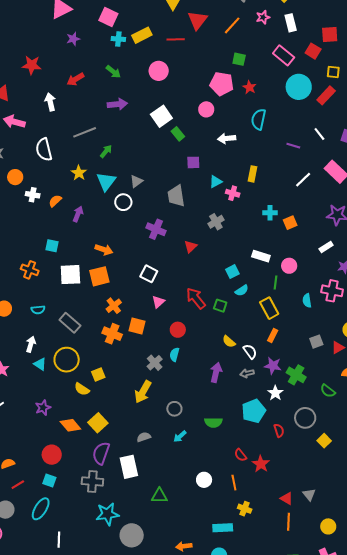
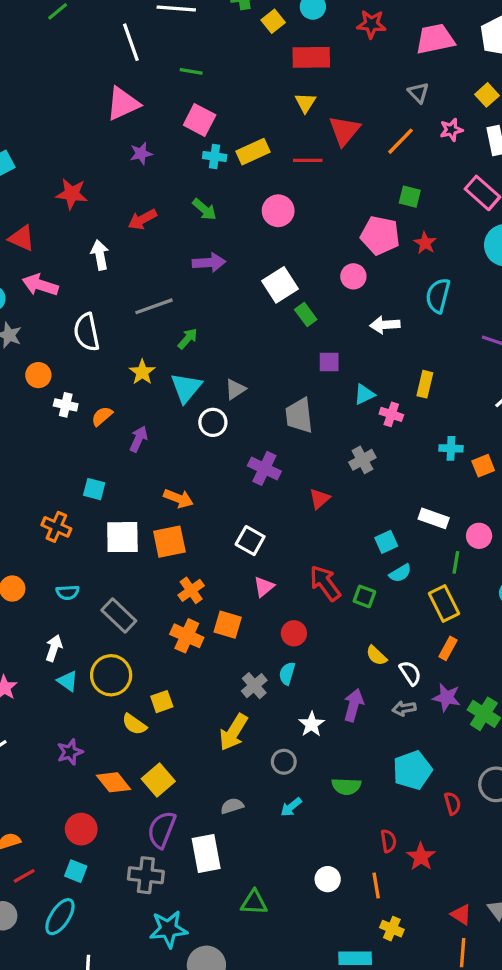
white star: (275, 393) -> (312, 724), moved
red semicircle: (240, 455) -> (388, 841), turned -152

